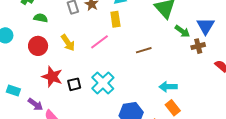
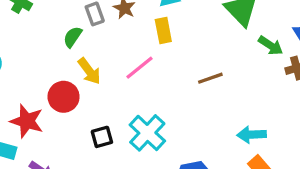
green semicircle: (41, 18) -> (73, 37), moved, turned -64
red circle: (38, 46) -> (64, 97), moved
red star: (52, 77) -> (27, 121), moved

